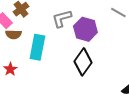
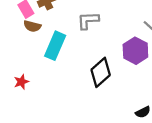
purple hexagon: (85, 29) -> (135, 51), moved
red star: (10, 69) -> (21, 82), moved

